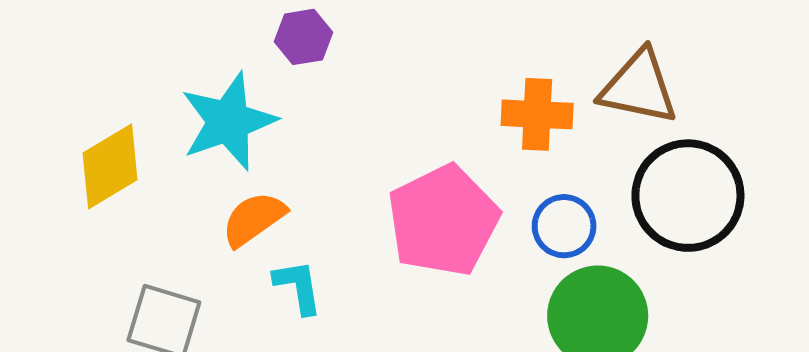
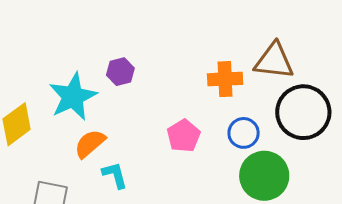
purple hexagon: (303, 37) -> (120, 72), moved
pink pentagon: (443, 221) -> (184, 136), size x0.6

